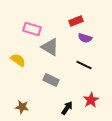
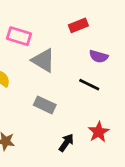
purple semicircle: (85, 38) -> (99, 56), moved

